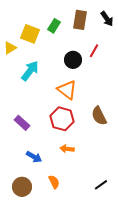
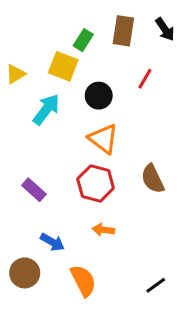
yellow square: (30, 34) -> (63, 66), moved
black circle: (73, 60) -> (99, 96), moved
orange semicircle: (54, 182) -> (83, 281), size x1.5
brown circle: (22, 187) -> (25, 273), moved

